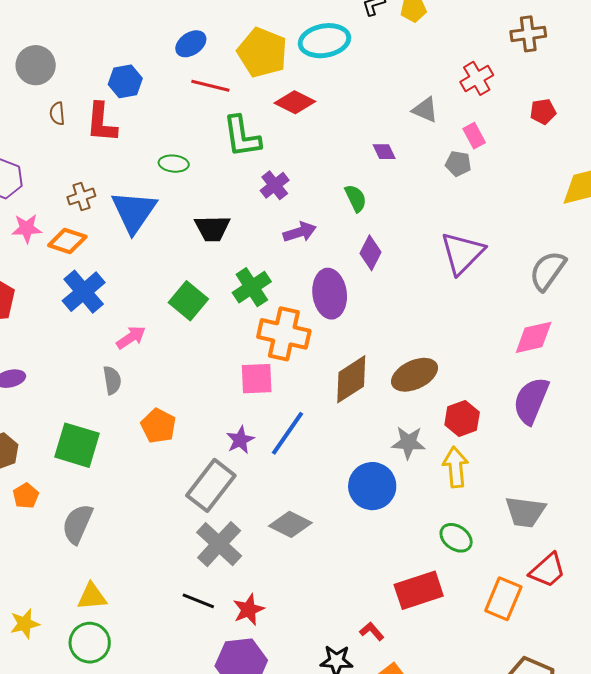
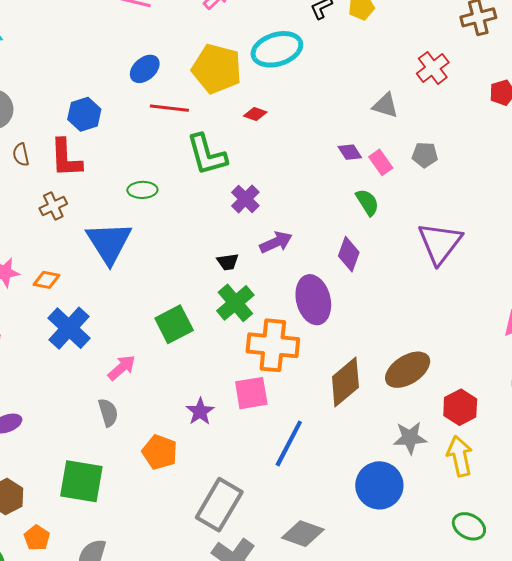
red diamond: (295, 102) -> (255, 114), size x0.6
pink rectangle: (474, 136) -> (381, 162), moved
brown cross: (81, 196) -> (53, 206), moved
green semicircle: (356, 198) -> (367, 202), moved
black trapezoid: (212, 228) -> (228, 262), moved, size x0.6
orange diamond: (67, 241) -> (47, 280), size x0.7
green square: (188, 301) -> (174, 324), turned 30
purple star: (240, 440) -> (200, 412), moved

